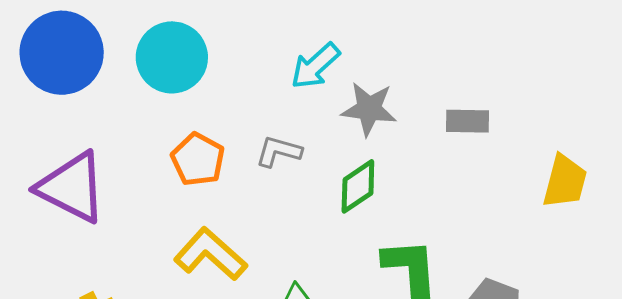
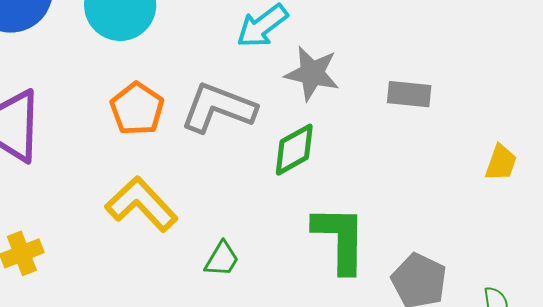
gray L-shape: (279, 151) -> (218, 108), size x1.6
yellow trapezoid: (565, 181) -> (501, 163), size x0.7

